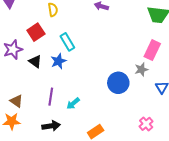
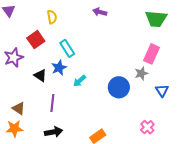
black triangle: (35, 61) -> (40, 75), moved
cyan arrow: (73, 103) -> (80, 81), moved

